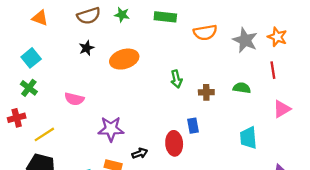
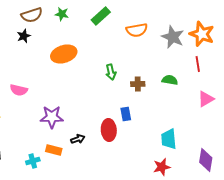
green rectangle: (165, 17) -> (101, 16), turned -48
orange star: (277, 37) -> (202, 34), size x1.4
black star: (87, 48) -> (24, 36), moved
cyan trapezoid: (248, 138) -> (169, 139), moved

